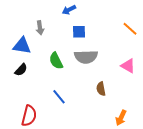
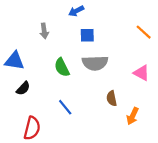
blue triangle: (22, 46) -> (14, 61), moved
black semicircle: (21, 70) -> (23, 88), moved
orange arrow: (121, 118) -> (133, 116), moved

